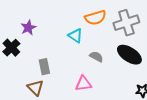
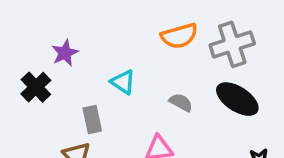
cyan triangle: (75, 36) -> (123, 82), moved

